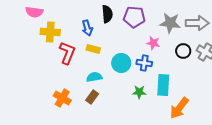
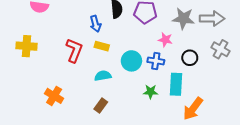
yellow cross: (50, 32) -> (27, 46), moved
black circle: (183, 51) -> (190, 58), moved
brown rectangle: (92, 97) -> (101, 105), moved
orange cross: (62, 98) -> (54, 96), moved

